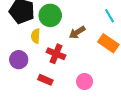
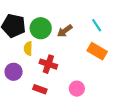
brown arrow: (77, 32) -> (65, 31), moved

